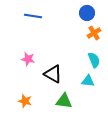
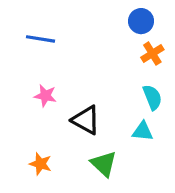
blue line: (33, 16) -> (40, 39), moved
green triangle: (64, 101) -> (104, 164), turned 36

